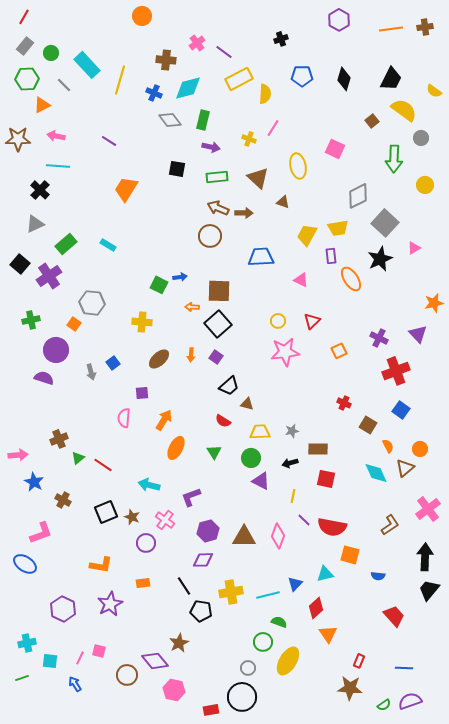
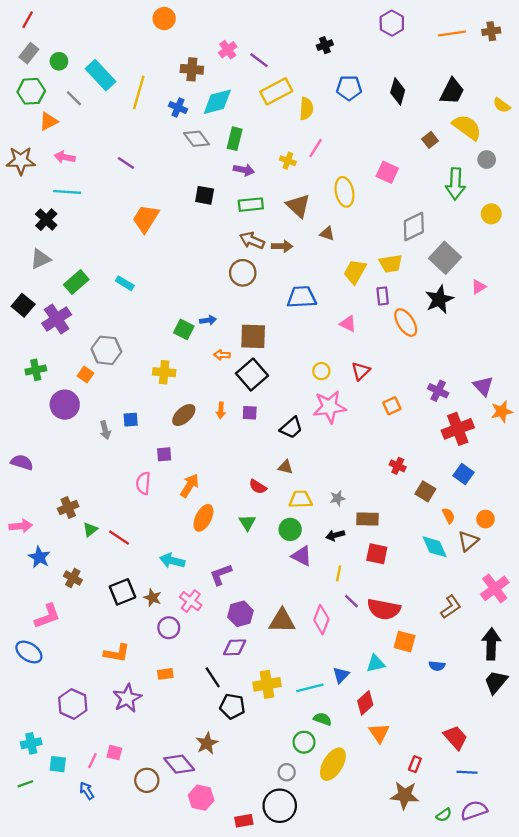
orange star: (434, 303) -> (502, 412), moved
purple square: (216, 357) -> (250, 413), turned -32
blue square: (113, 363) -> (131, 420), turned 32
purple semicircle: (44, 378) -> (22, 462), moved
black trapezoid: (229, 386) -> (291, 428), moved
red trapezoid: (394, 616) -> (455, 738), moved

